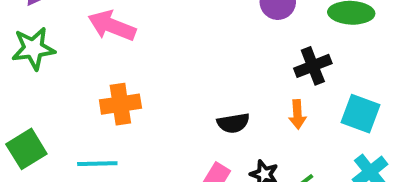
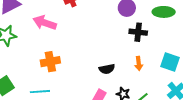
black cross: (313, 66) -> (138, 32), moved, turned 30

